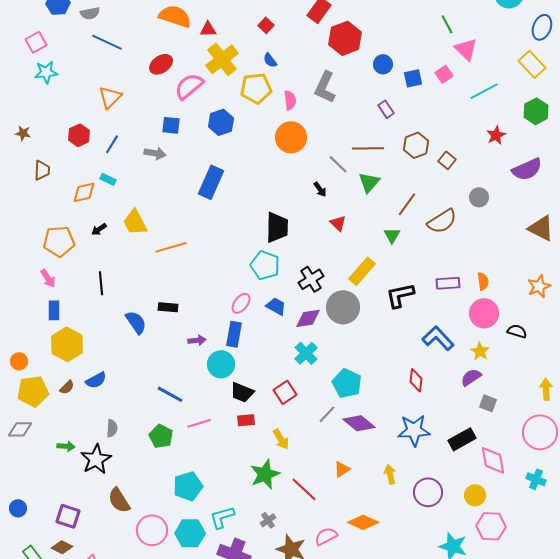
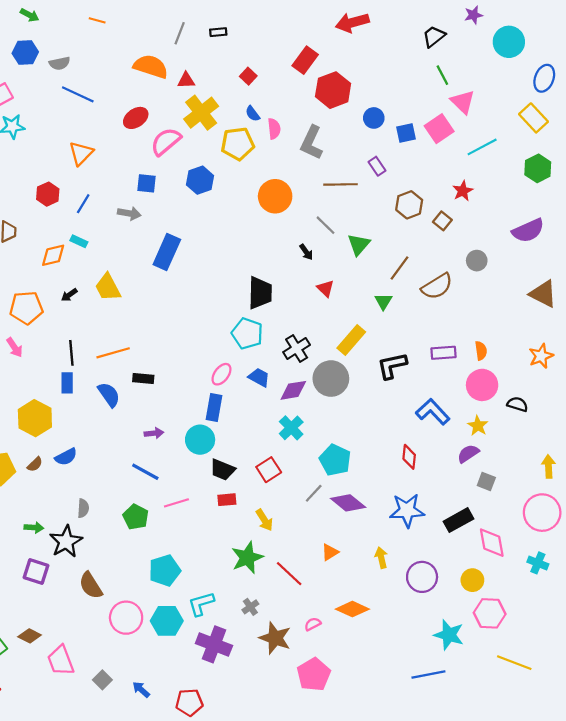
pink square: (444, 74) -> (439, 129), size x1.5
pink semicircle: (290, 100) -> (274, 129), moved
red star: (496, 135) -> (463, 191), moved
brown line: (368, 148) -> (341, 184), moved
blue rectangle: (211, 182) -> (167, 252), moved
orange line: (171, 247) -> (113, 353), moved
blue rectangle: (54, 310) -> (67, 383), moved
purple arrow: (197, 340) -> (154, 433), moved
purple square: (68, 516) -> (36, 572), moved
pink semicircle: (326, 536) -> (313, 624), size x0.7

